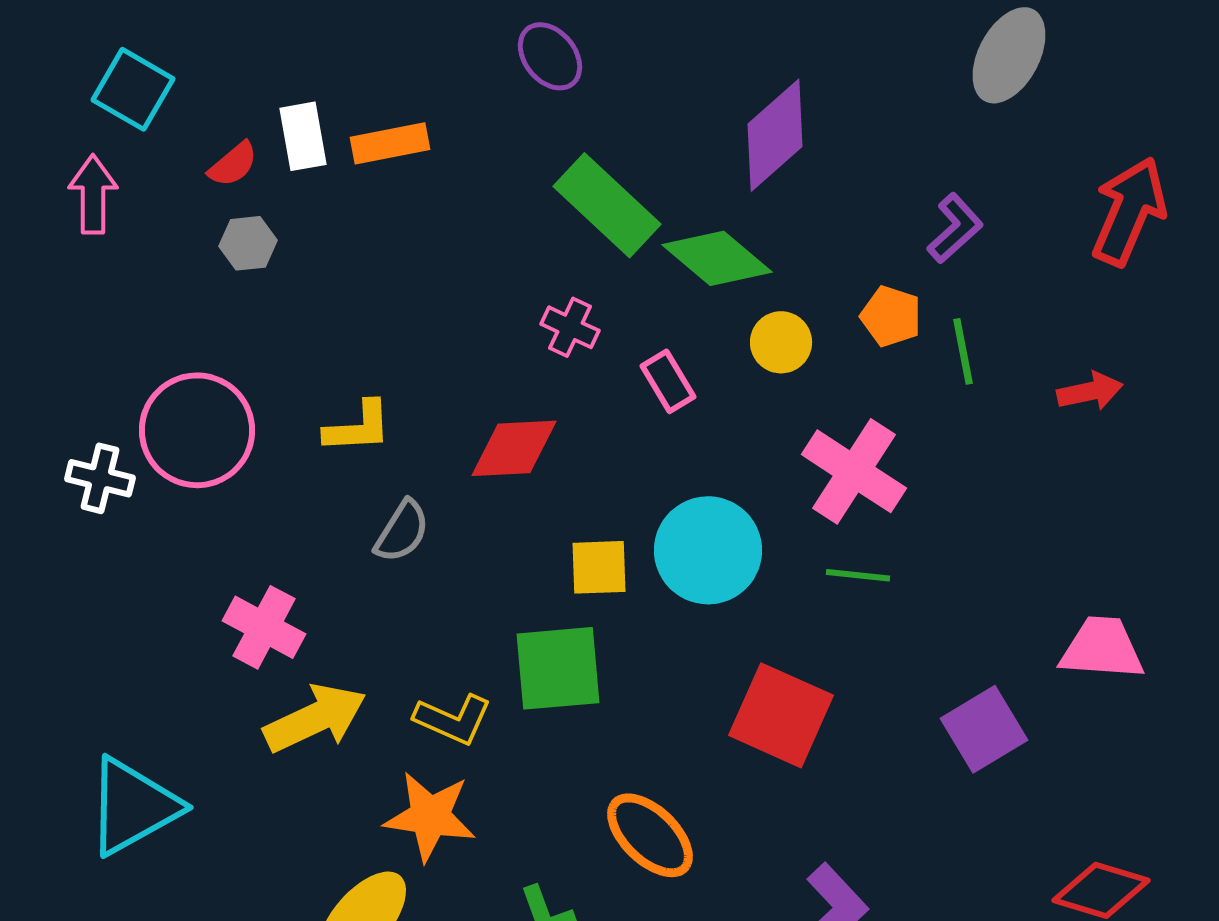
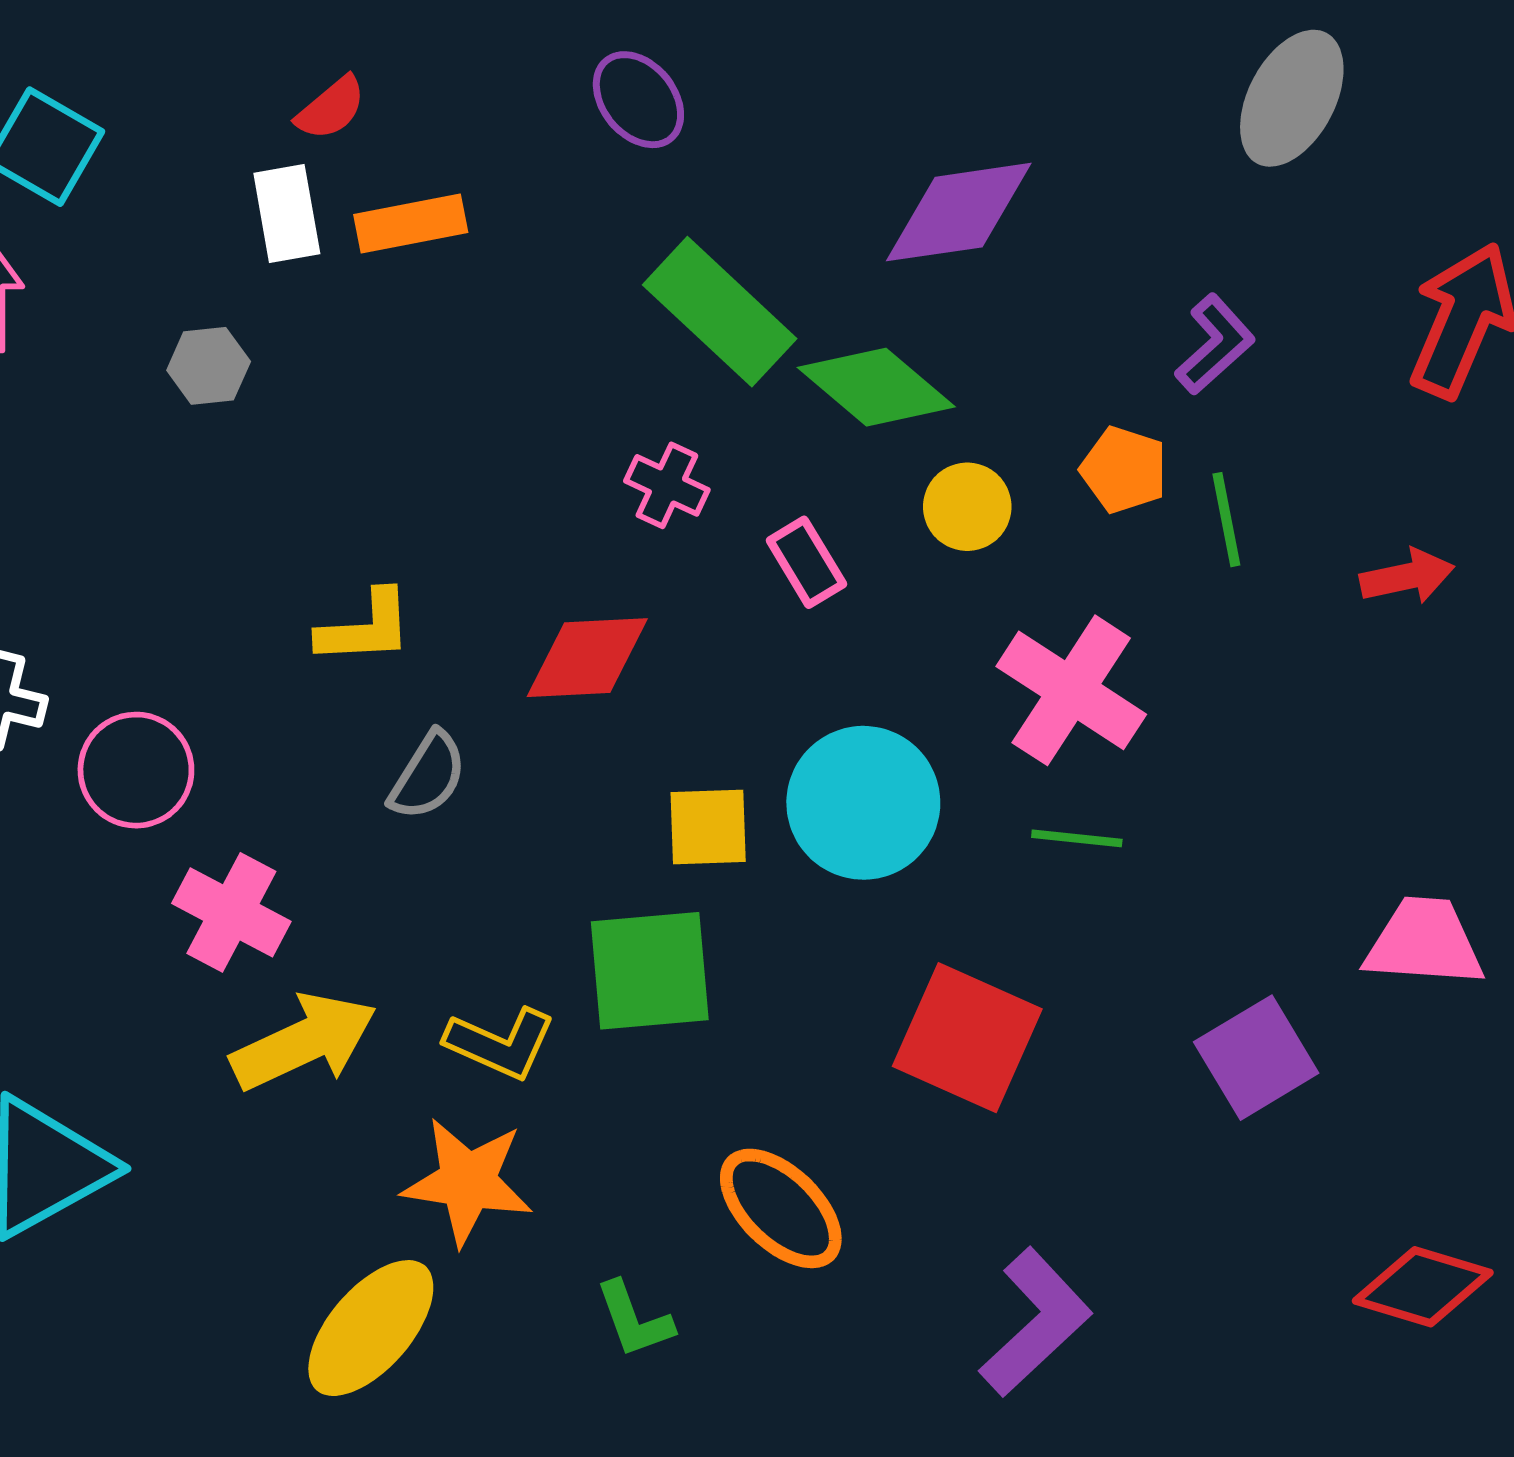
purple diamond: (775, 135) -> (959, 212), turned 33
red semicircle: (233, 164) -> (331, 108), moved
pink circle: (197, 430) -> (136, 770), moved, size x0.7

